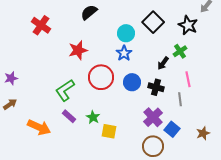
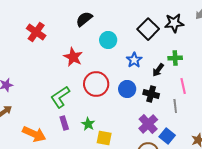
black star: (188, 25) -> (174, 23), moved, turned -30
cyan circle: (126, 33) -> (108, 40), moved
red star: (78, 50) -> (73, 57), turned -30
green cross: (180, 51) -> (175, 58), turned 32
blue star: (124, 53) -> (134, 60), moved
purple rectangle: (69, 116) -> (64, 123), turned 32

